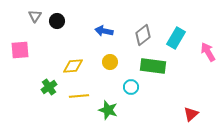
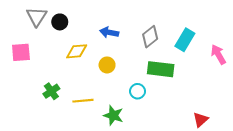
gray triangle: (35, 16) -> (37, 17), size x1.5
yellow circle: (110, 62) -> (107, 65), moved
yellow diamond: (73, 66) -> (77, 51), moved

